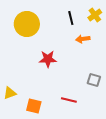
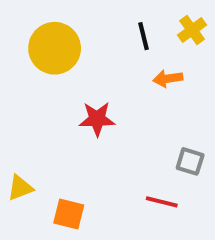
red line: (69, 100) -> (162, 202), moved

